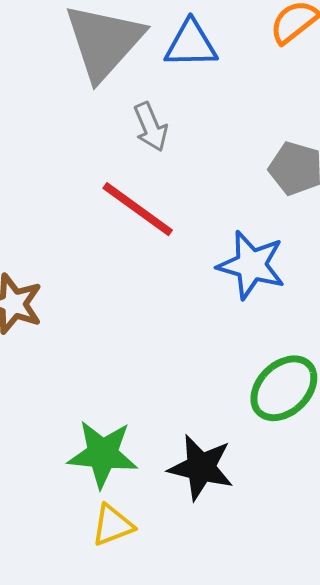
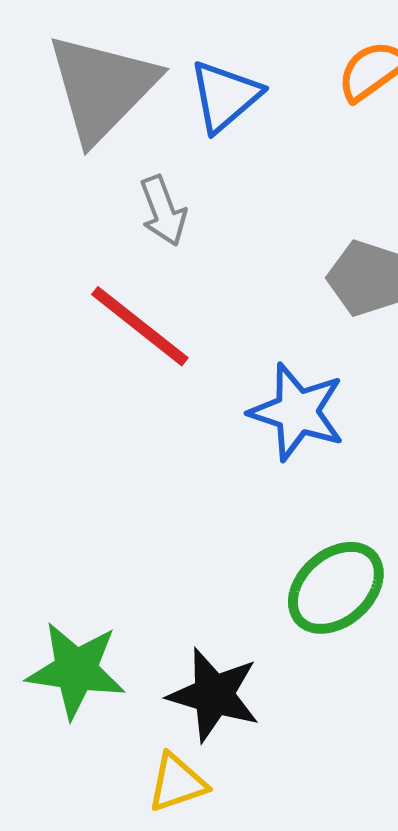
blue triangle: (191, 44) -> (225, 96), turned -42
yellow triangle: (113, 525) -> (177, 783), moved

